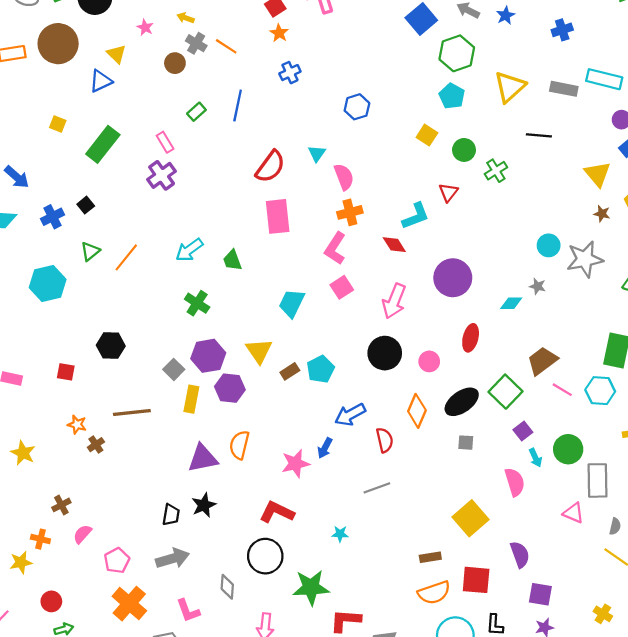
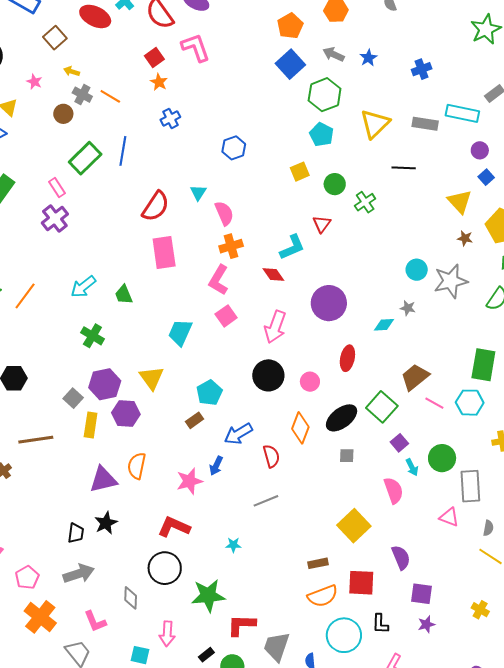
green rectangle: (196, 112) -> (85, 158), size x1.8
yellow square: (427, 135) -> (300, 172), turned 36
brown rectangle: (290, 371) -> (195, 420), moved

